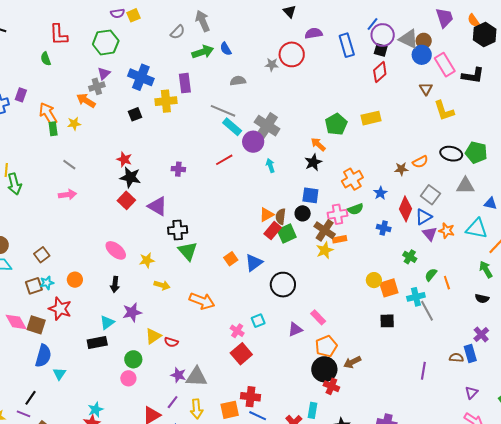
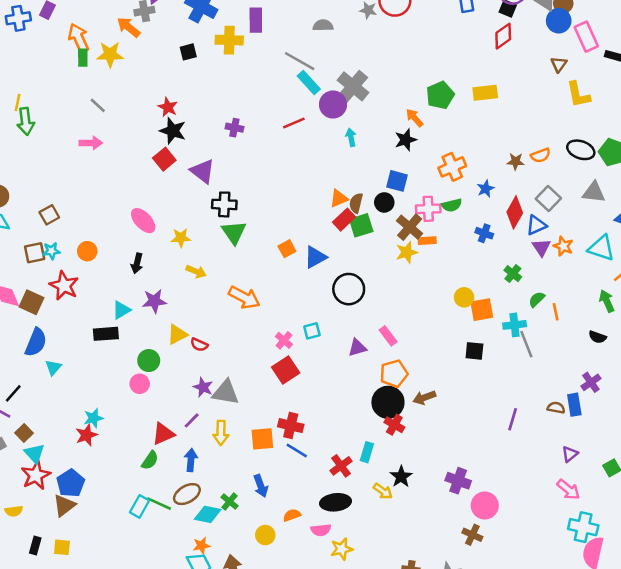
yellow star: (74, 124) -> (110, 54), size x1.5

